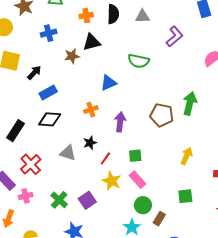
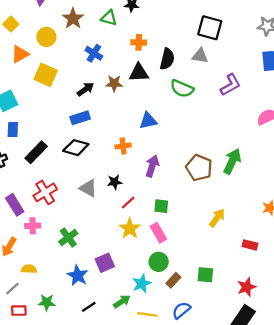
black semicircle: (113, 14) -> (167, 59), moved
blue cross: (49, 33) -> (94, 53), turned 35
green semicircle: (139, 61) -> (182, 89), moved
black arrow: (34, 73) -> (85, 89), moved
green square: (185, 196) -> (205, 275), moved
purple square: (87, 200) -> (105, 263), moved

